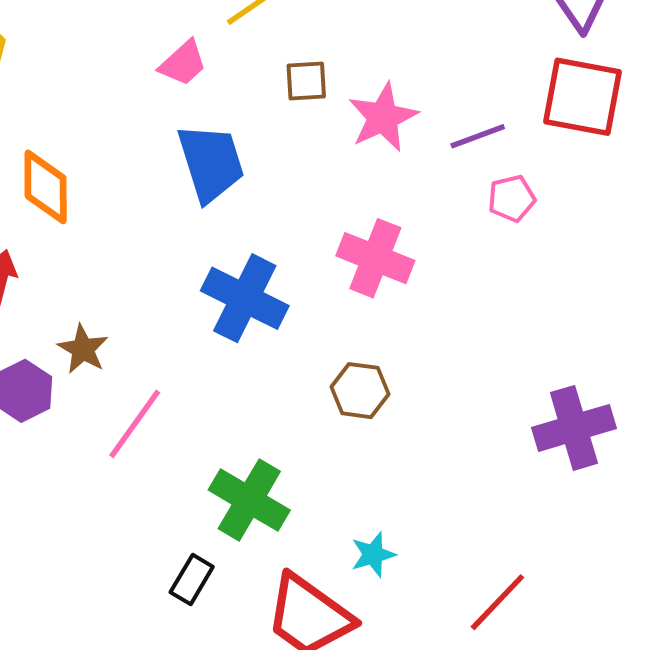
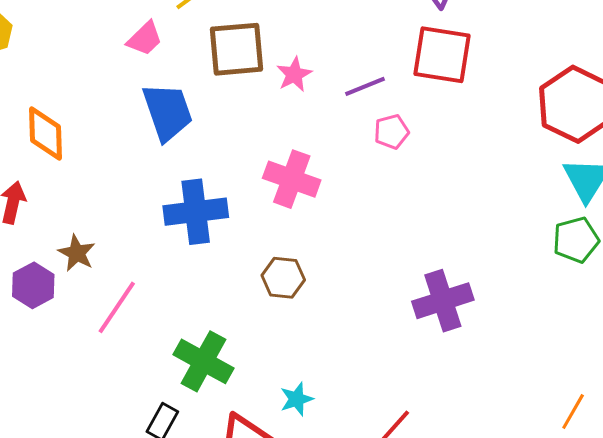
brown square: (306, 81) -> (236, 49), size x1.8
pink star: (383, 117) -> (294, 74), size x0.7
blue cross: (245, 298) -> (196, 212), turned -32

